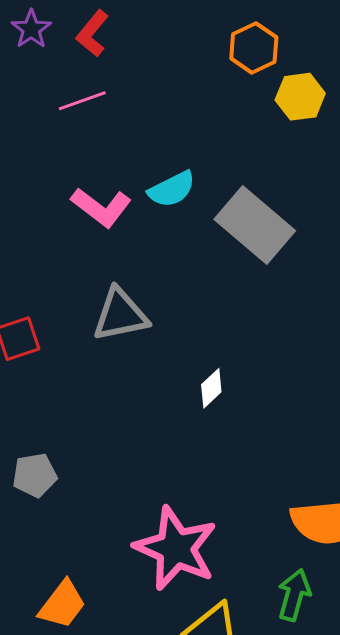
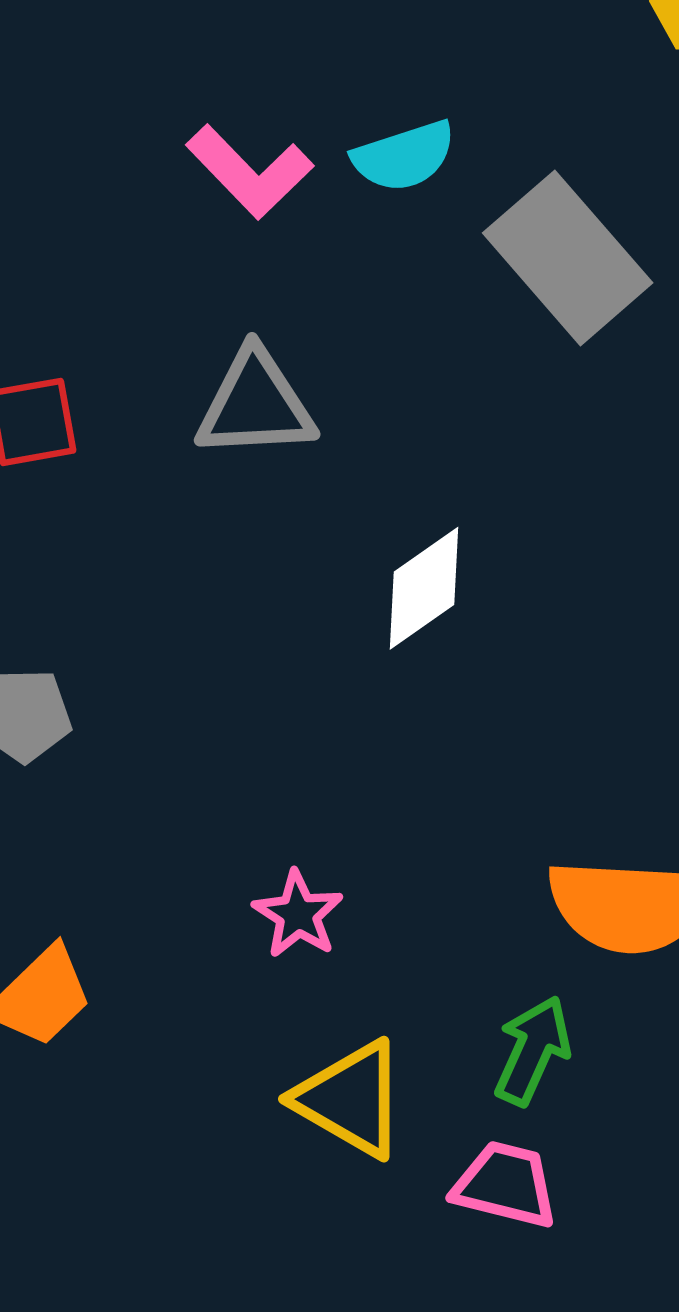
white diamond: (211, 388) -> (424, 588), size x1.5
pink star: (176, 548) -> (298, 914), size x0.5

